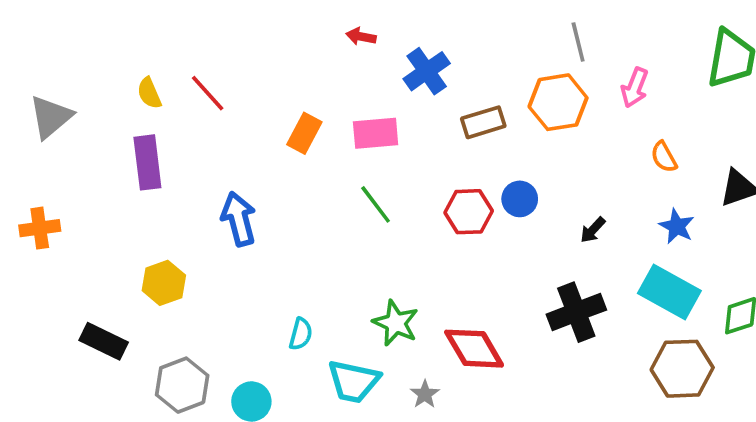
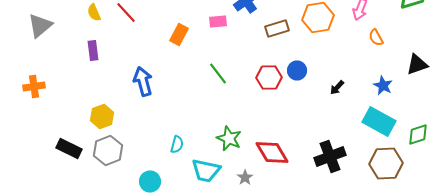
pink rectangle: (376, 133) -> (218, 22), moved, size x0.7
orange semicircle: (664, 157) -> (376, 38), moved
purple rectangle: (147, 162) -> (93, 50), size x0.7
black cross: (576, 312) -> (330, 156), moved
gray hexagon: (182, 385) -> (108, 150), moved

